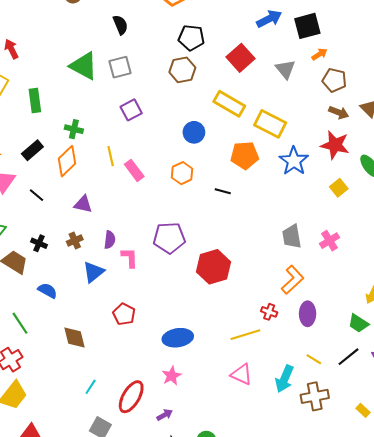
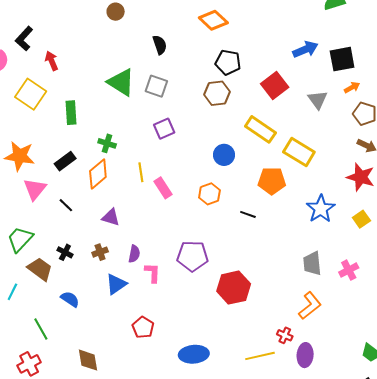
gray square: (120, 67) -> (156, 86), turned 30
blue star: (294, 161) -> (321, 209), moved
purple ellipse: (308, 314) -> (305, 355), moved
brown diamond: (75, 337) -> (88, 360), moved

